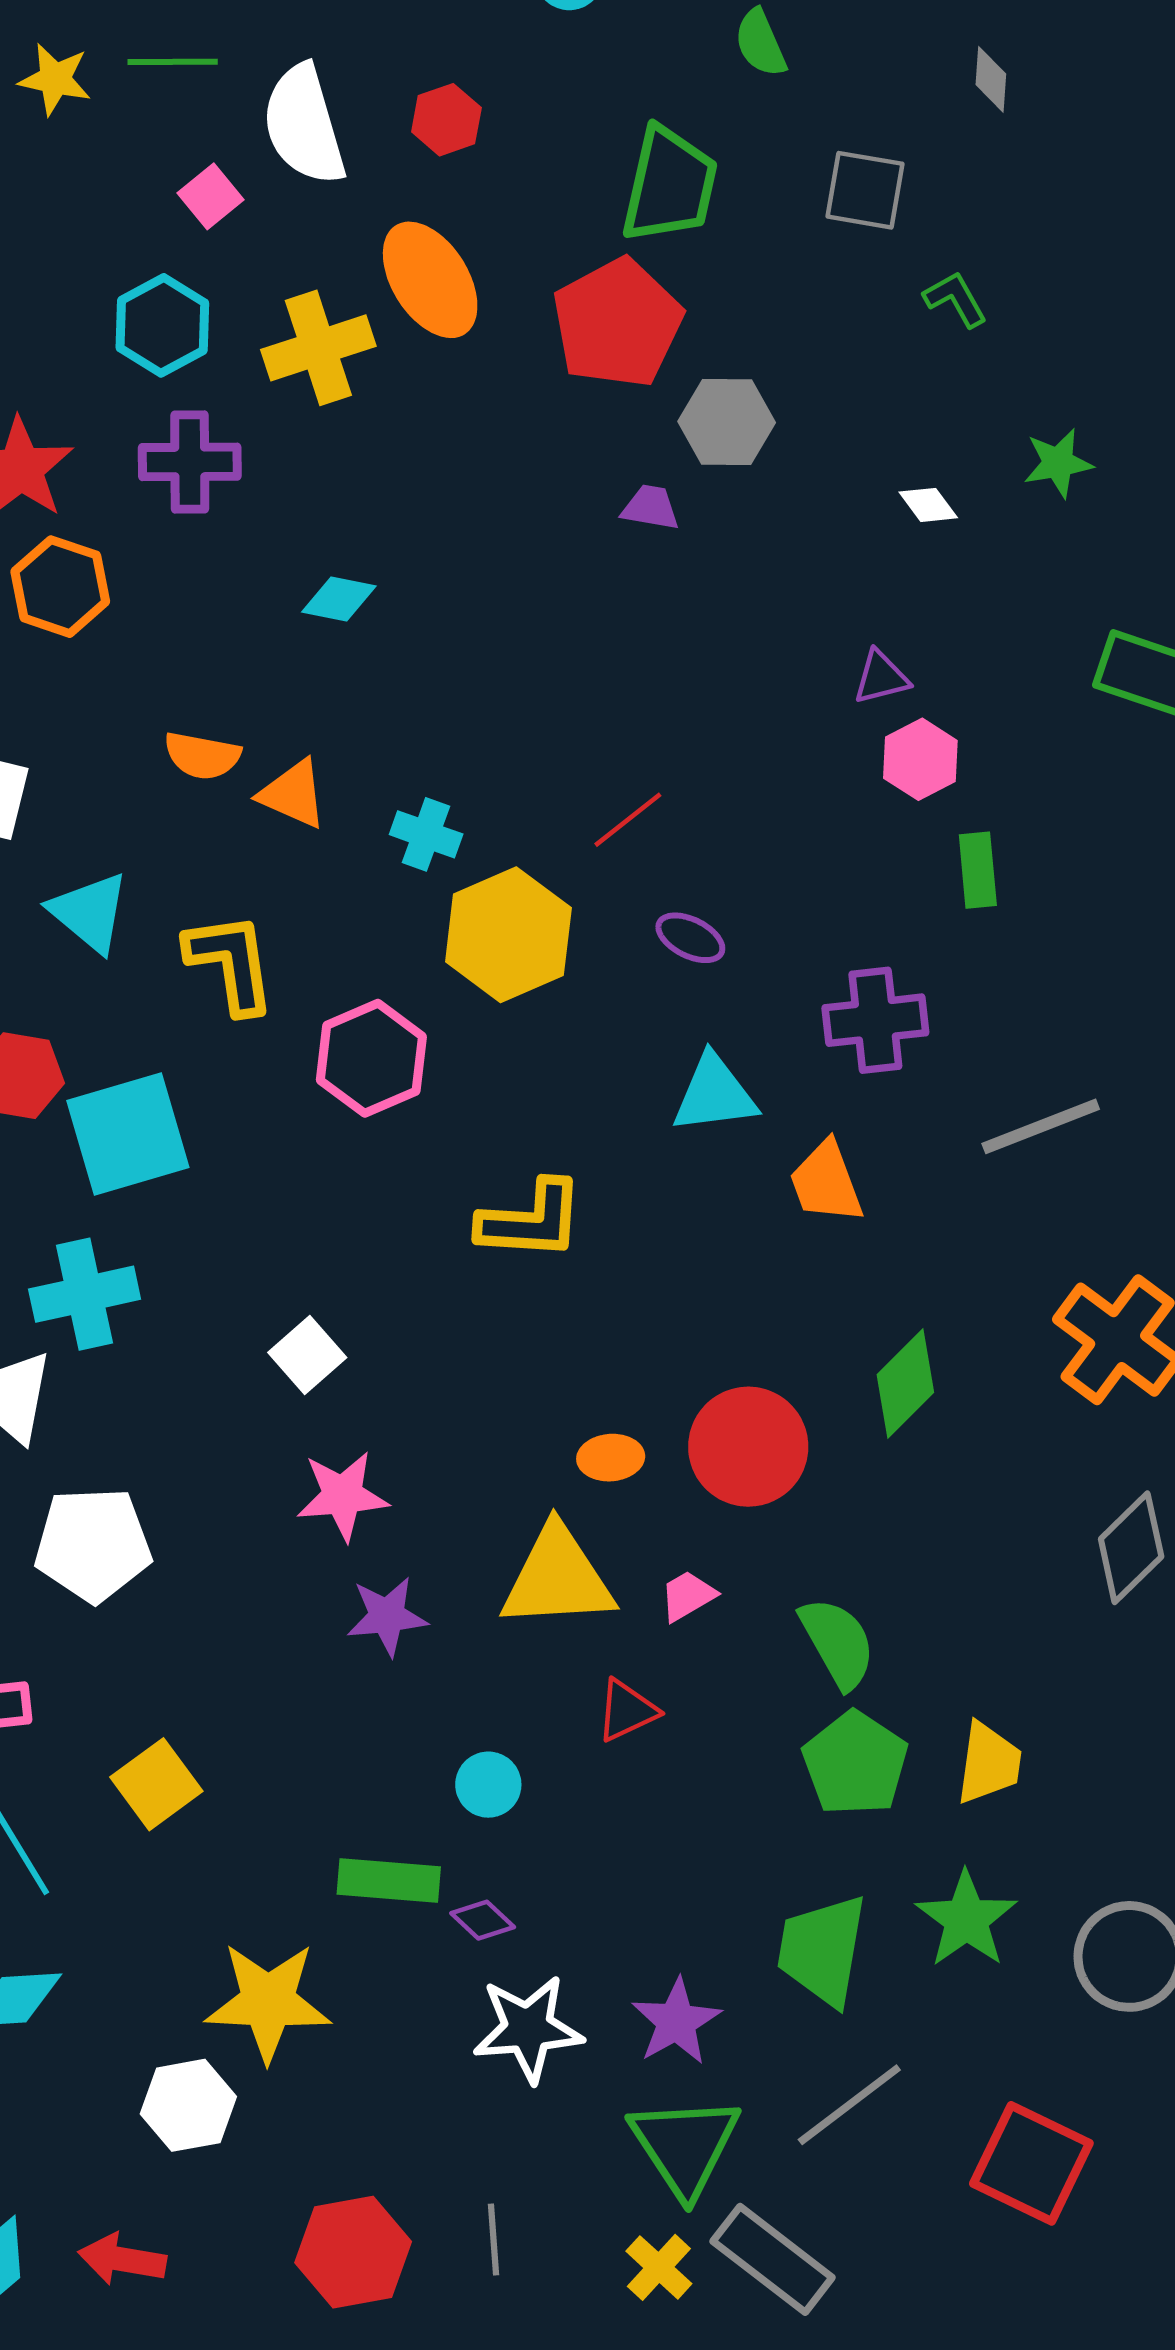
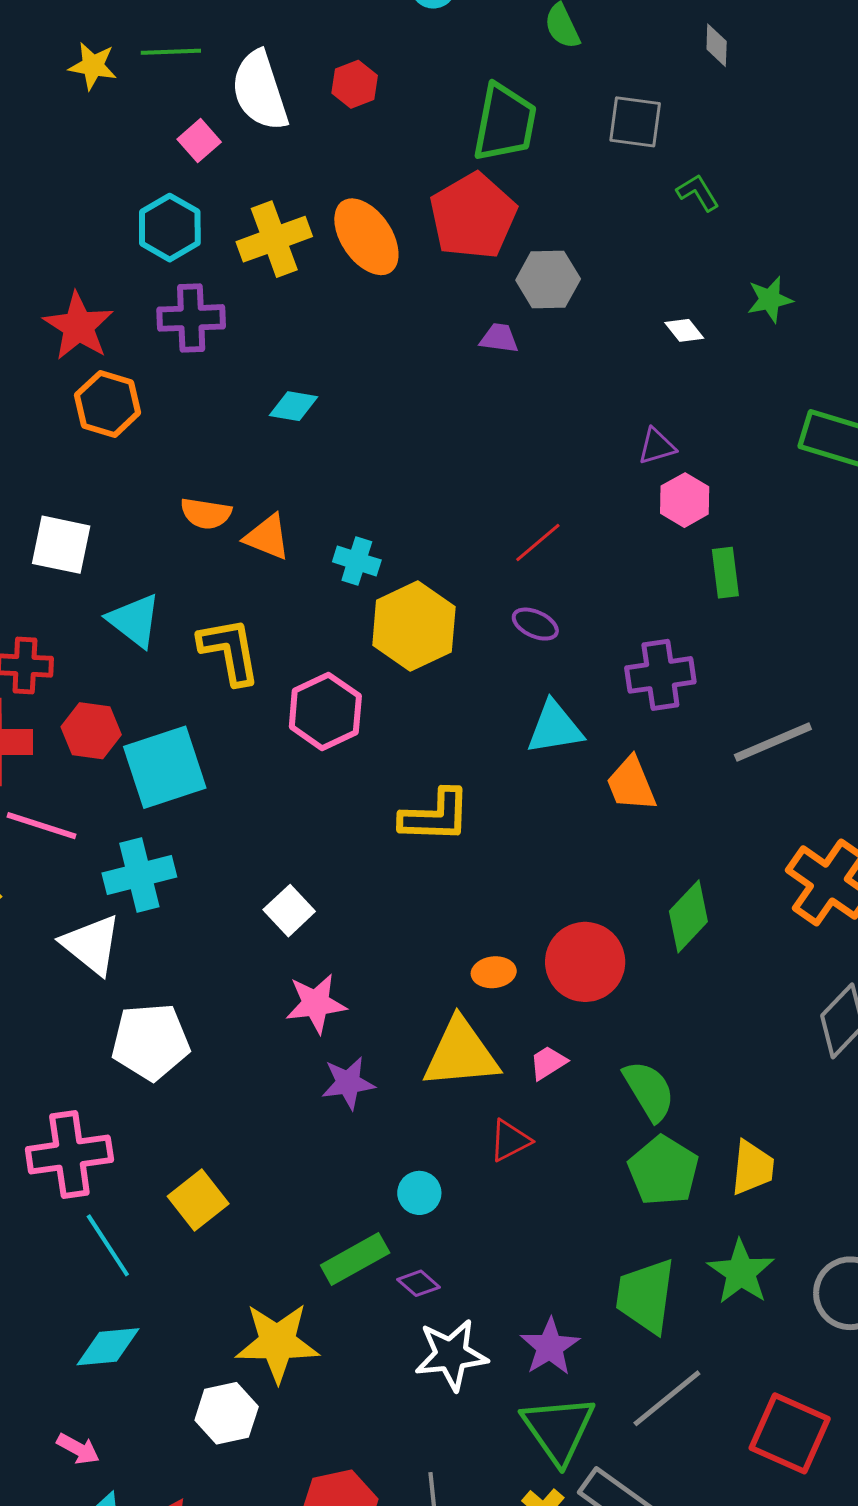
orange ellipse: (430, 280) -> (366, 237), moved
red line: (628, 820) -> (538, 542), moved
green rectangle: (389, 1880) -> (355, 1259), turned -32

